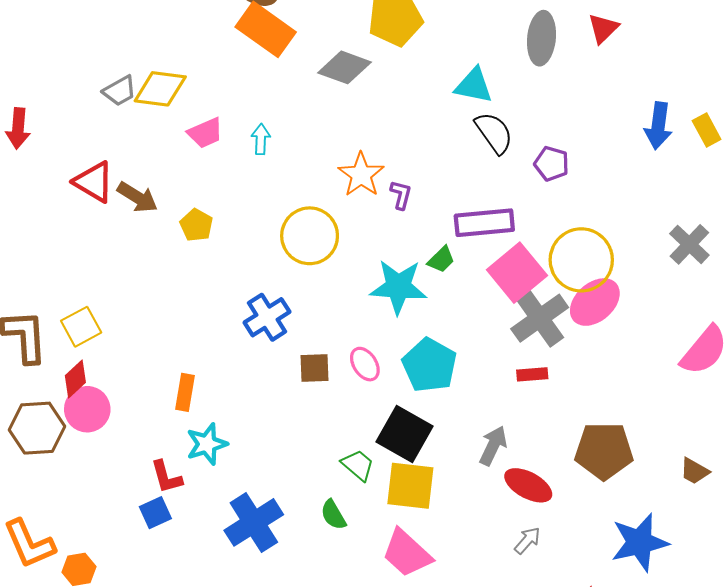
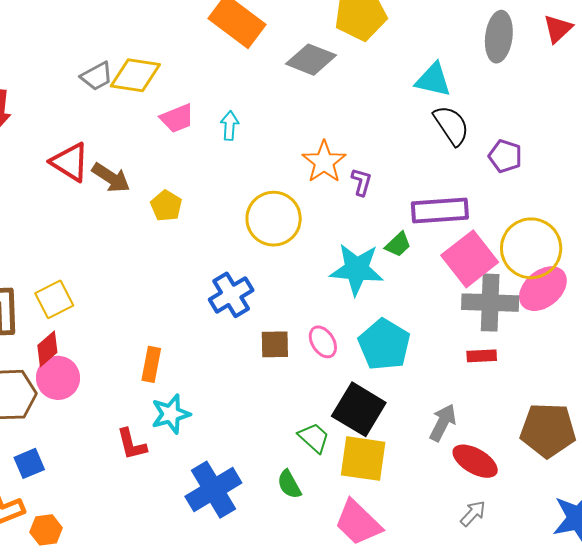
gray cross: (540, 318) -> (490, 303), turned 36
blue square: (155, 513) -> (29, 463), moved

